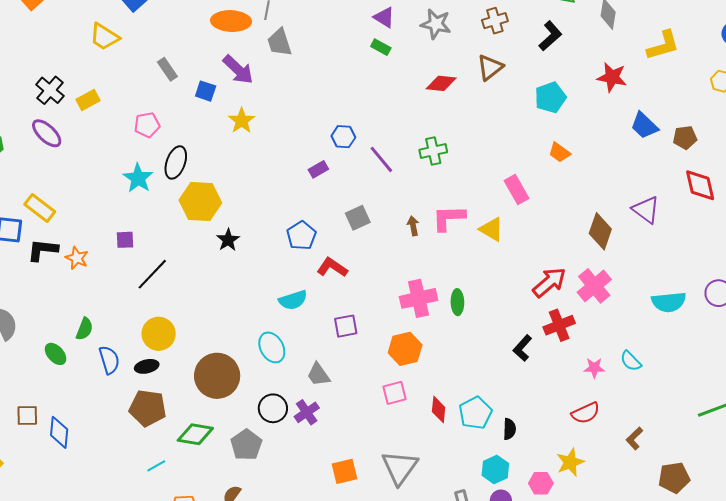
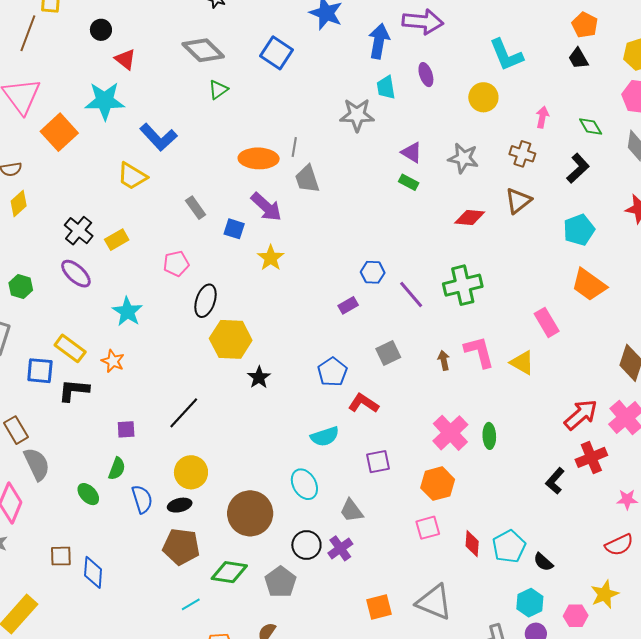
brown cross: (495, 21) -> (522, 154), turned 35
green cross: (433, 151) -> (463, 285), size x1.4
orange trapezoid: (559, 152) -> (589, 285), size x1.6
cyan star: (138, 178) -> (127, 312), moved
pink L-shape: (449, 218) -> (479, 352), turned 78
purple square: (125, 240) -> (126, 429), moved
orange star: (77, 258) -> (113, 361), moved
pink cross: (419, 298) -> (450, 433), turned -30
black semicircle: (509, 429) -> (543, 562), turned 130
gray triangle: (400, 467) -> (434, 602), turned -42

